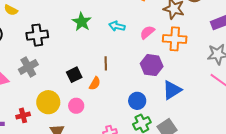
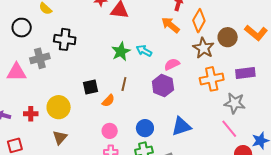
green star: (82, 22) -> (121, 52), moved
orange cross: (175, 39) -> (212, 79), moved, turned -30
purple hexagon: (152, 65) -> (163, 86), moved
gray cross: (28, 67) -> (40, 58), moved
pink circle: (76, 106) -> (110, 131), moved

